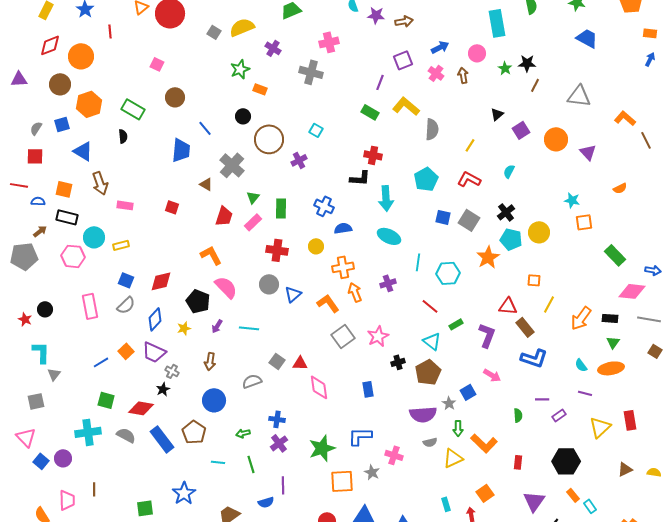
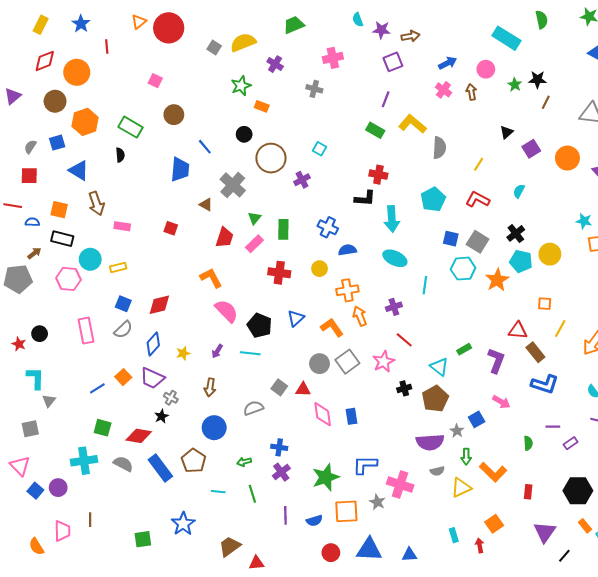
cyan rectangle: (497, 23) -> (506, 38), turned -48
purple square: (403, 60) -> (393, 62), moved
gray cross: (311, 72) -> (314, 89), size x0.7
purple triangle: (19, 79) -> (13, 96), turned -36
cyan hexagon: (448, 273) -> (463, 269), moved
gray circle: (269, 284) -> (320, 364), moved
black pentagon: (198, 301) -> (260, 325), moved
red line: (430, 306) -> (404, 340), moved
blue rectangle: (368, 389) -> (352, 416), moved
pink cross: (394, 455) -> (400, 484), size x1.4
blue semicircle: (266, 502) -> (314, 521), moved

